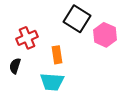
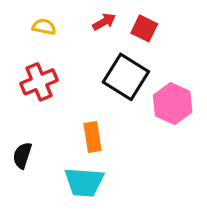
red cross: (27, 38) -> (39, 82), moved

